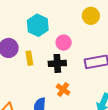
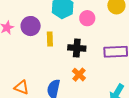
pink circle: (64, 43) -> (87, 18), moved

